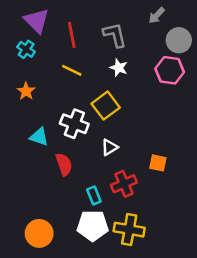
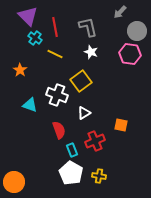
cyan cross: (26, 49) -> (35, 38), moved
red semicircle: (64, 164) -> (59, 130), moved
white pentagon: (93, 226) -> (71, 173), turned 30
yellow cross: (129, 230) -> (99, 176), size x0.6
orange circle: (39, 233) -> (14, 182), moved

